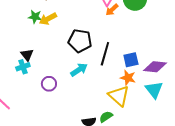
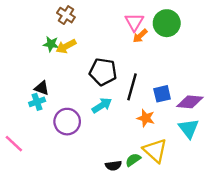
black triangle: (27, 55) -> (42, 88), turned -32
orange star: (128, 78) -> (146, 118), moved
purple circle: (49, 84) -> (67, 122), size x1.5
yellow triangle: (119, 96) -> (155, 151), moved

